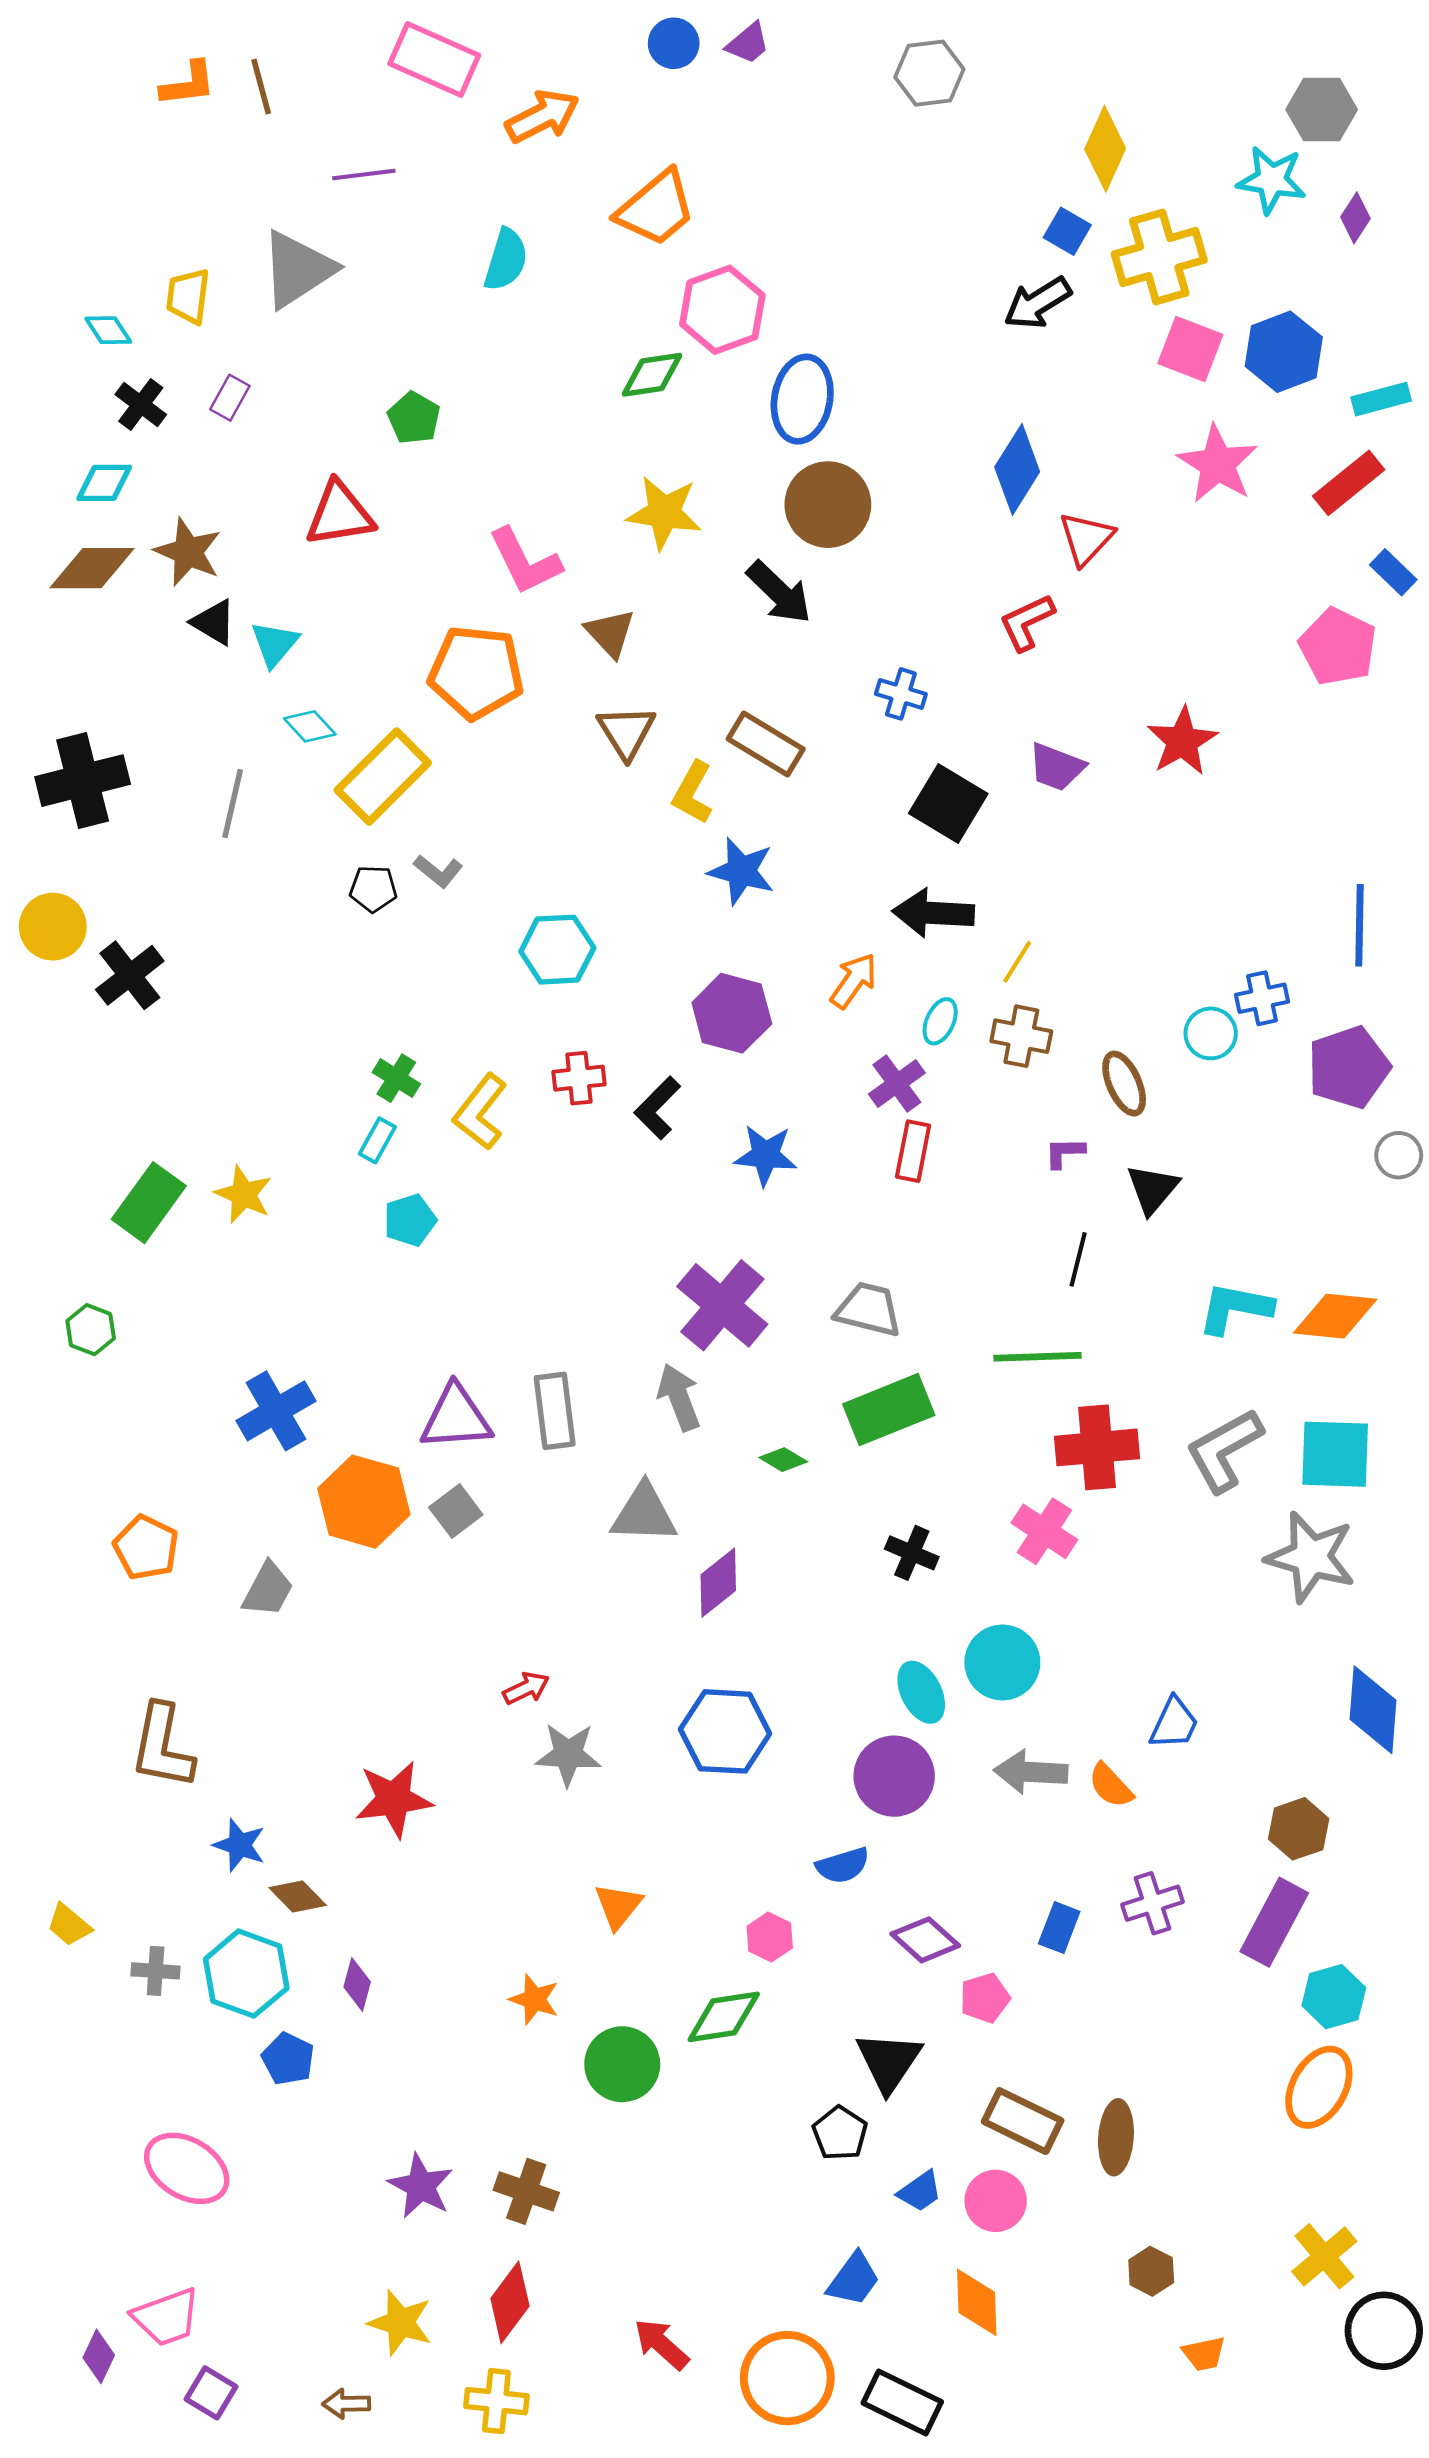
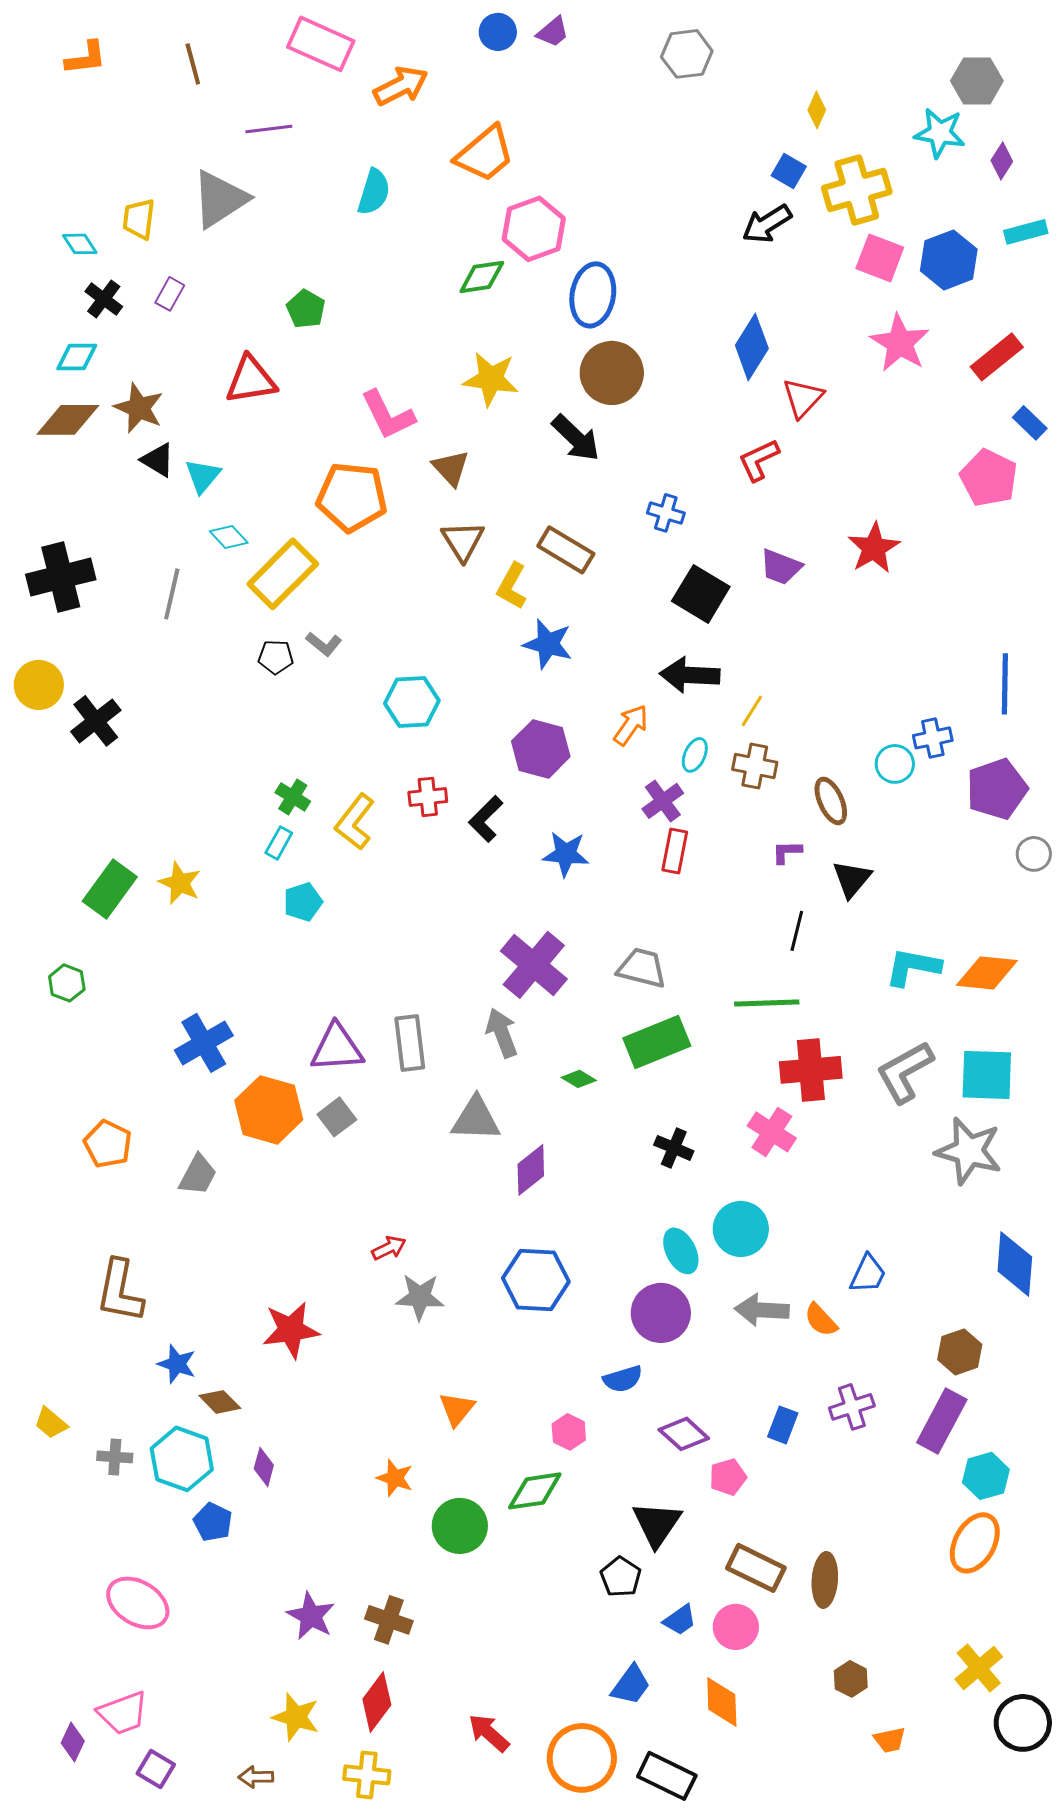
orange L-shape: (188, 84) -> (86, 58), moved
yellow diamond: (1105, 149) -> (817, 110), size x0.6
cyan rectangle: (1381, 399) -> (1026, 232), moved

